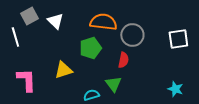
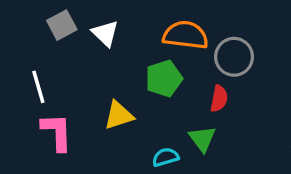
white line: (15, 37) -> (38, 87), moved

